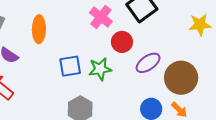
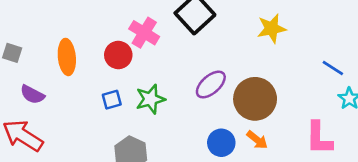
red circle: (122, 42) -> (118, 55), moved
blue square: (70, 66) -> (112, 100), size x0.7

